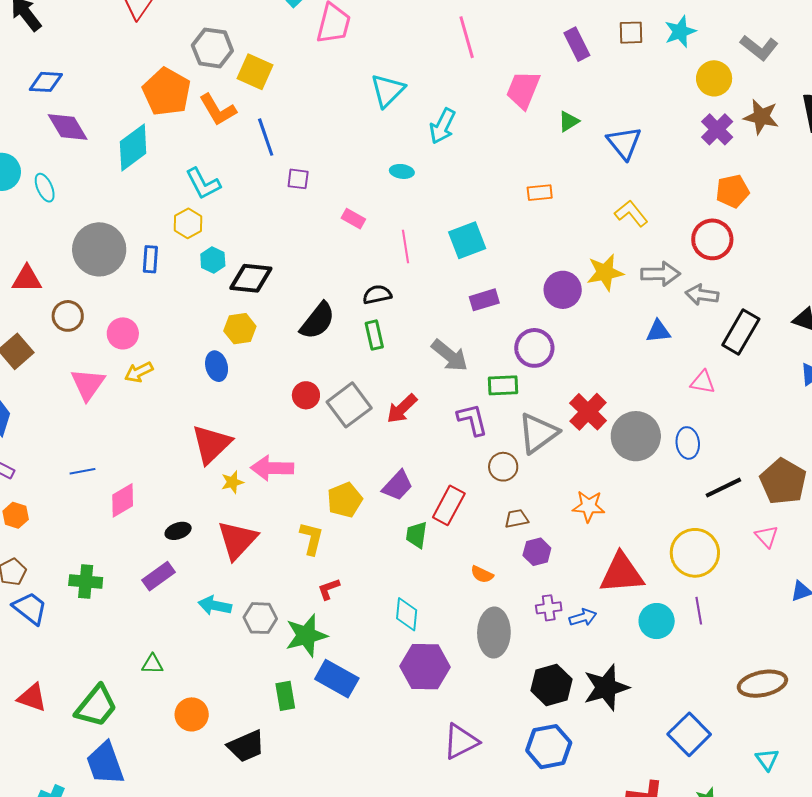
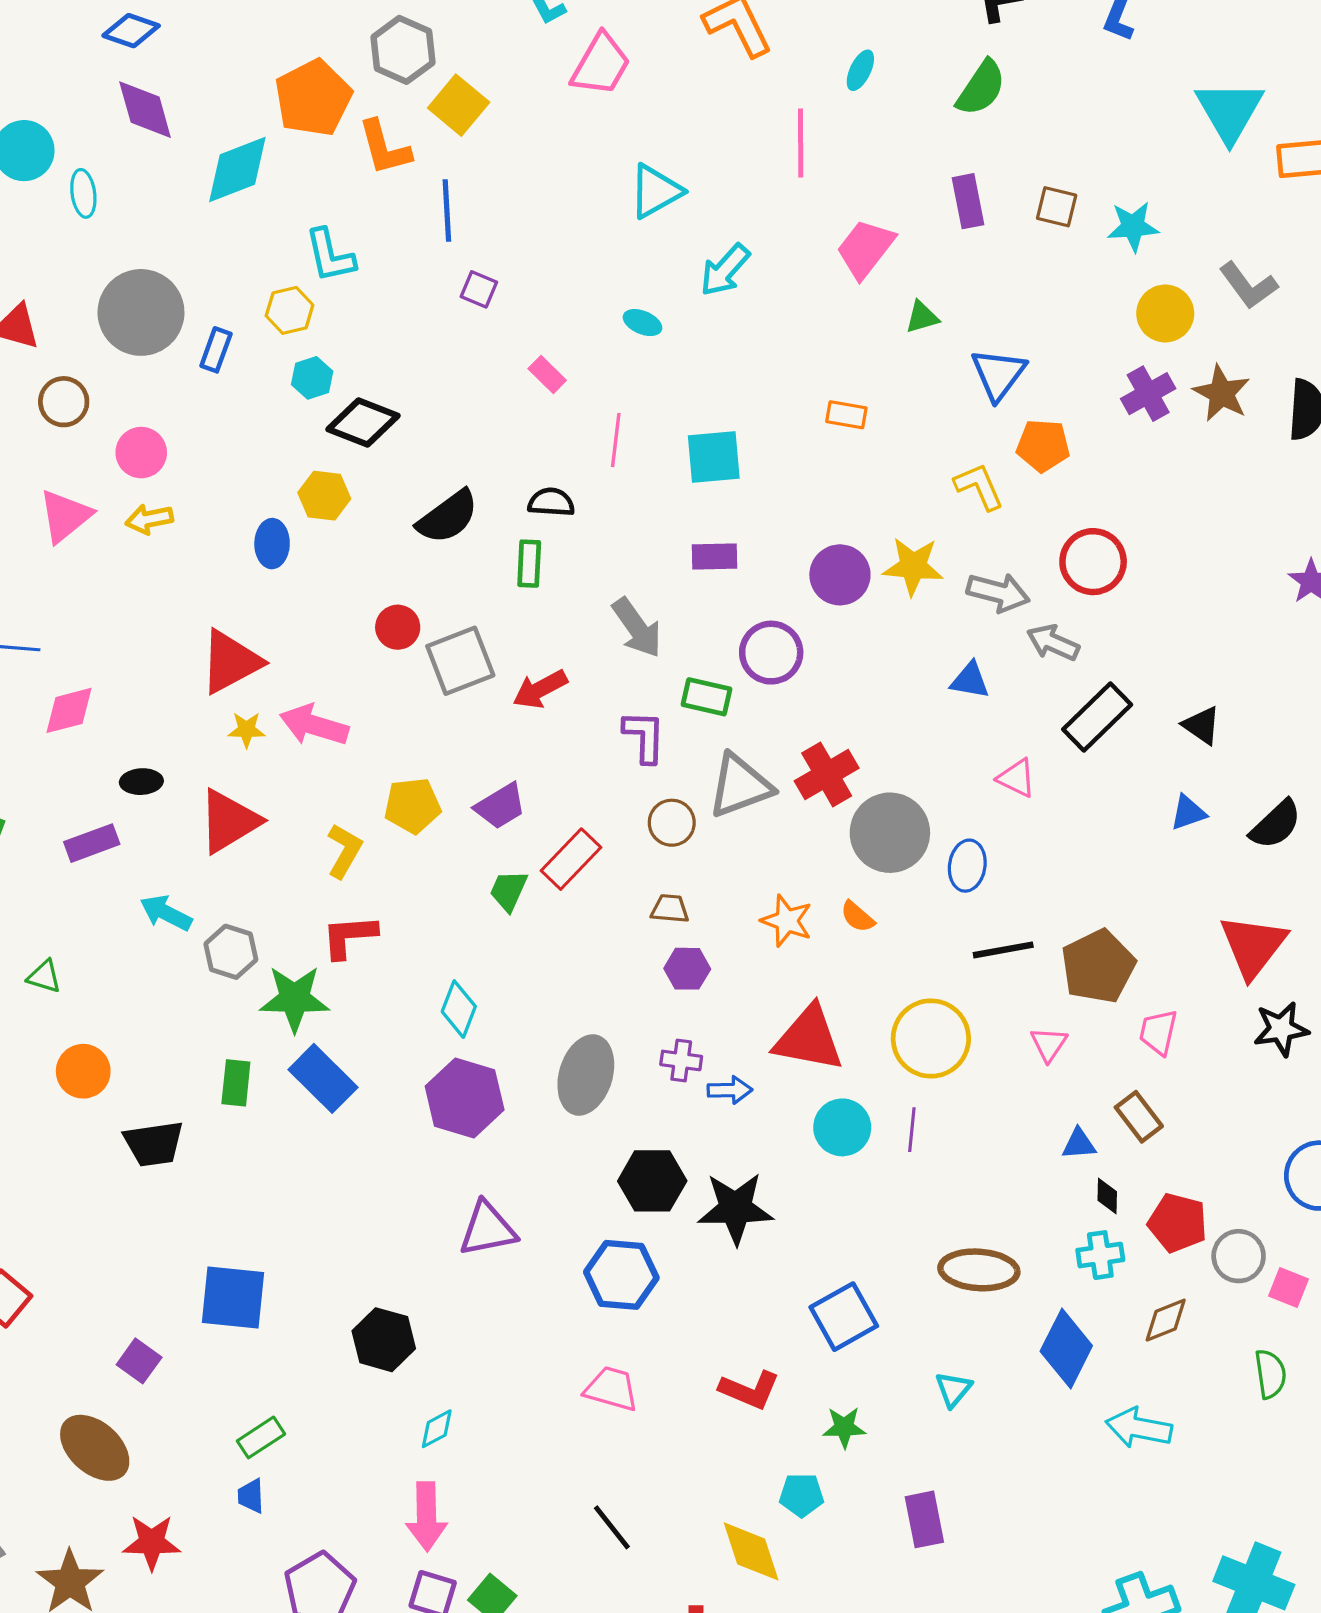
orange pentagon: (733, 191) -> (1043, 445), moved
orange semicircle: (482, 574) -> (857, 917), moved
red L-shape: (329, 589) -> (349, 936), size x1.5

